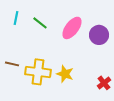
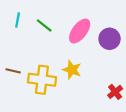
yellow star: (65, 74) -> (72, 70), moved

